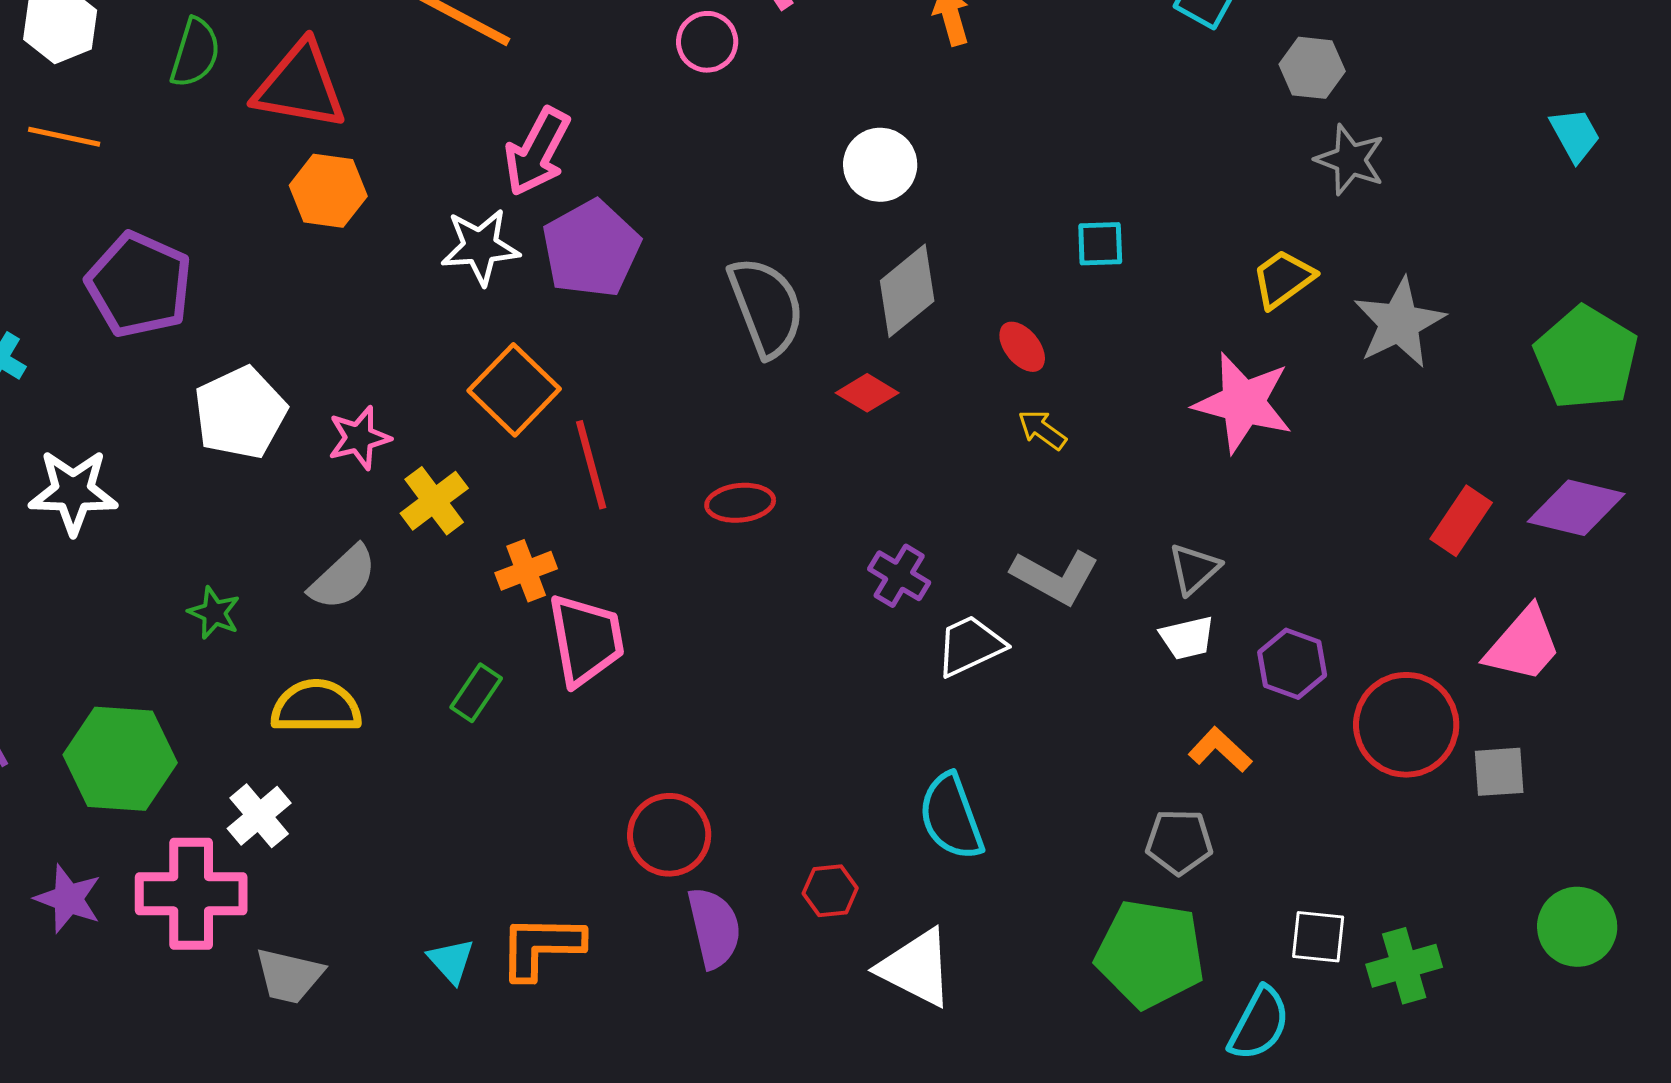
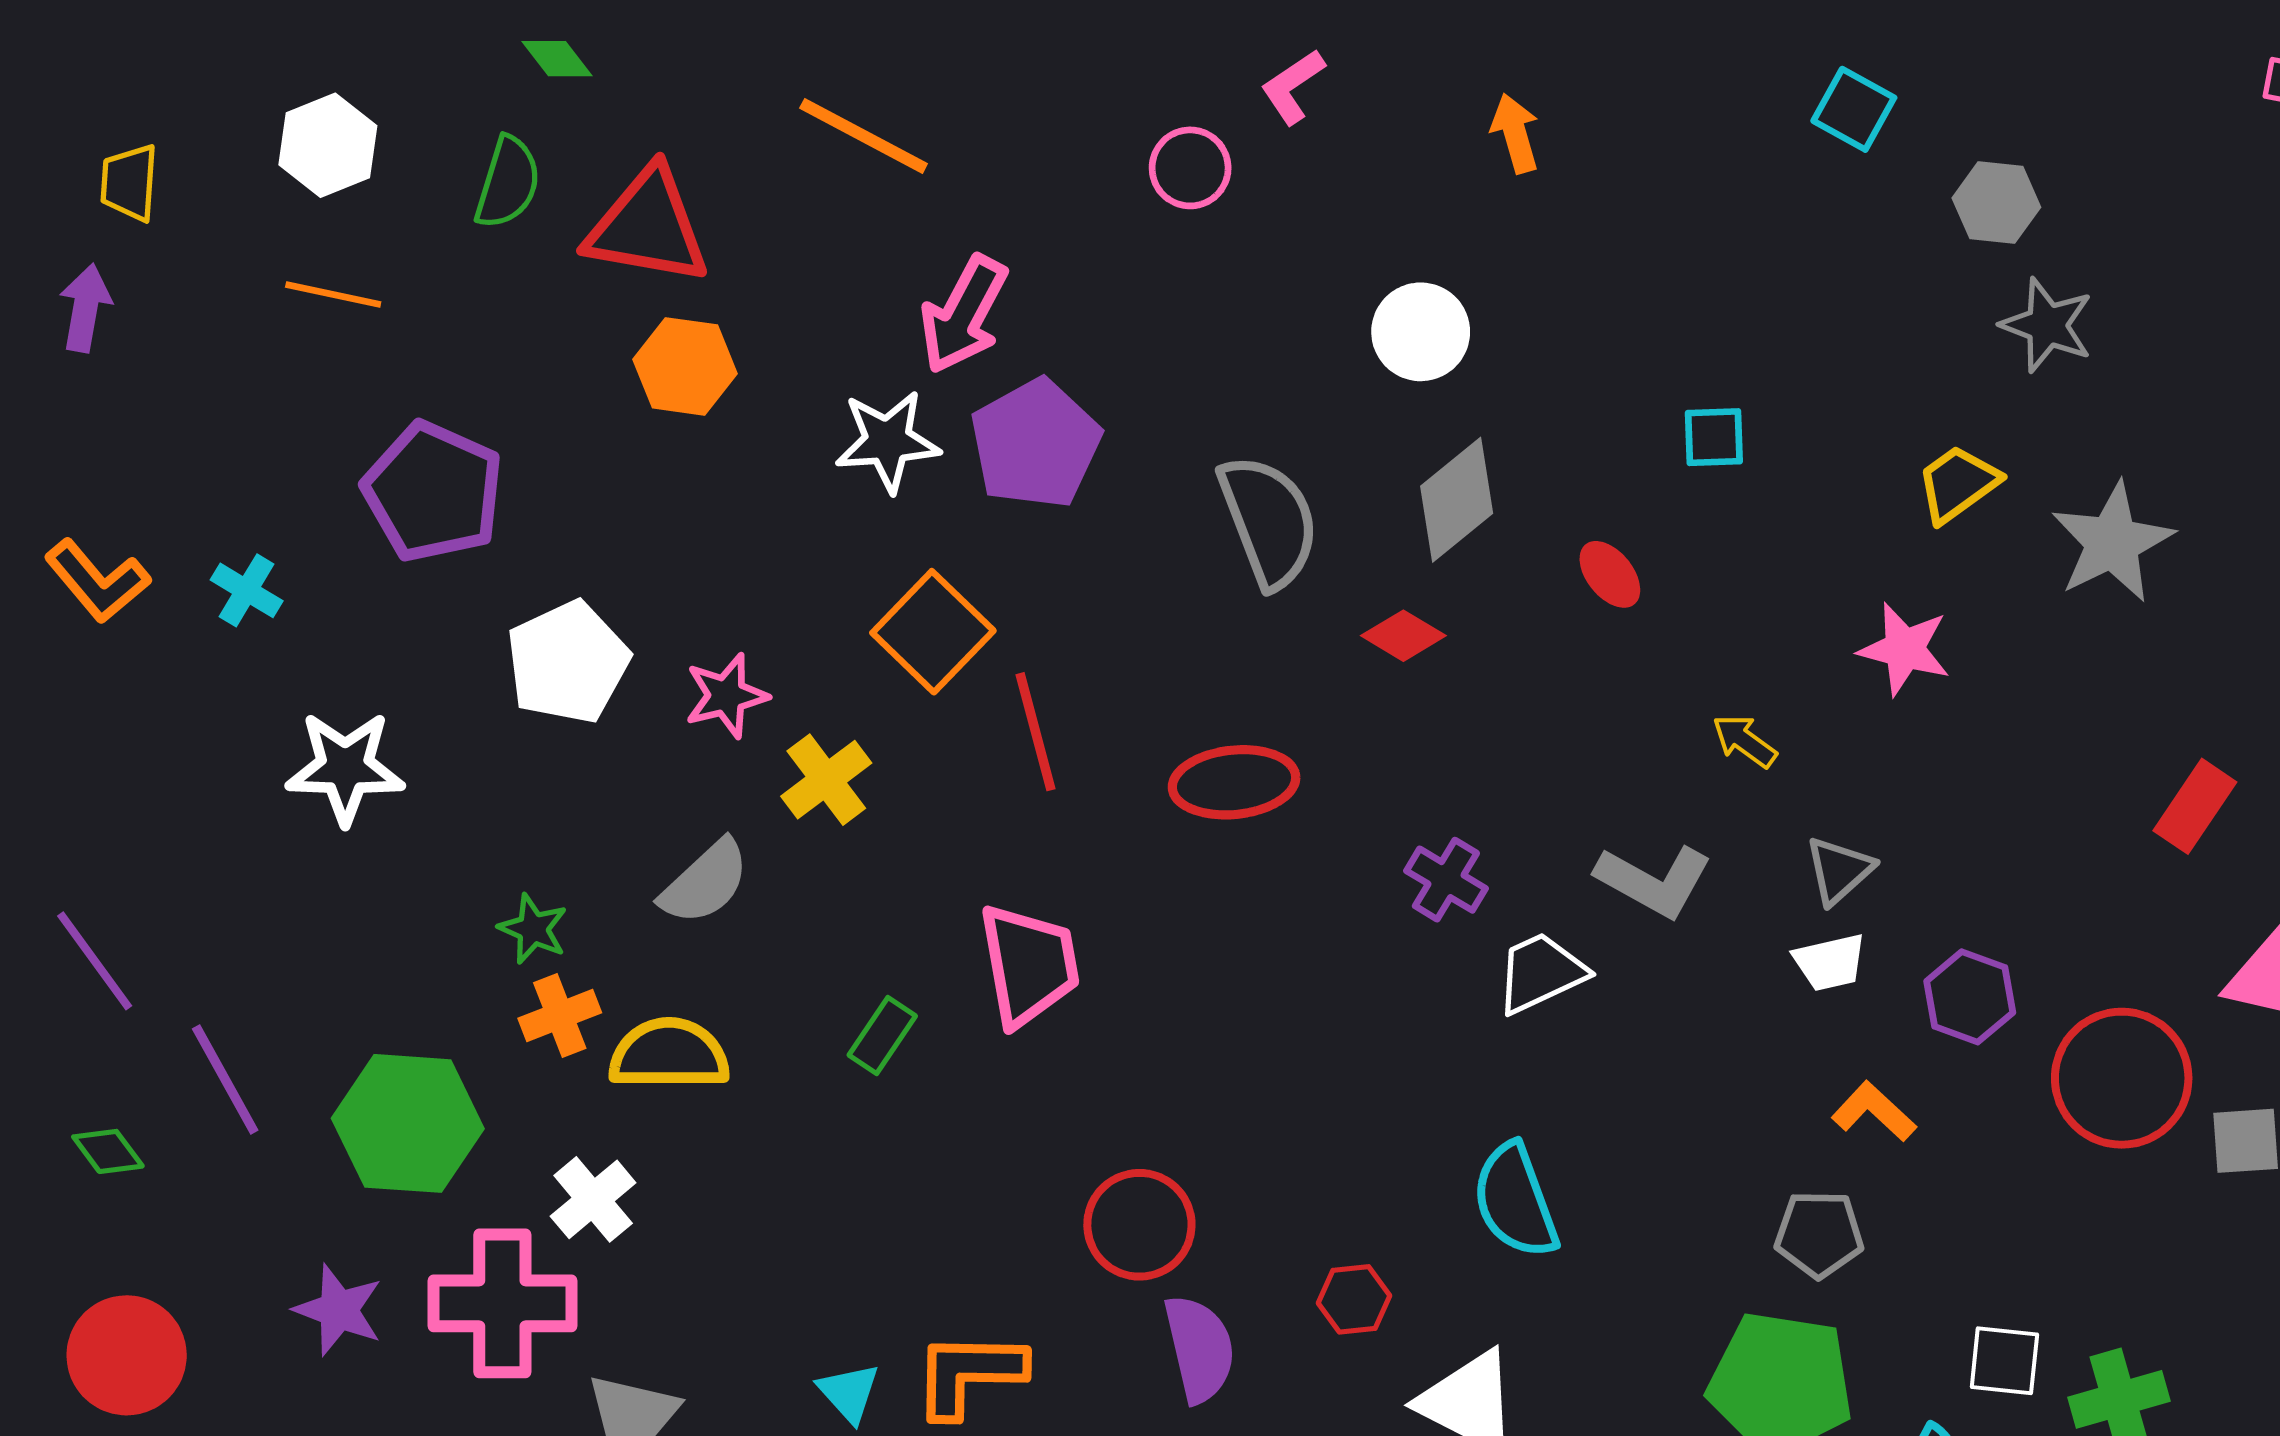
pink star: (1243, 403) -> (1904, 649), size x0.7
yellow arrow: (1042, 430) -> (1744, 741), moved
red ellipse: (740, 503) -> (1234, 782), size x1.4
orange cross: (526, 571) -> (560, 1016), moved

